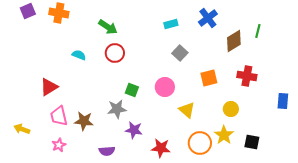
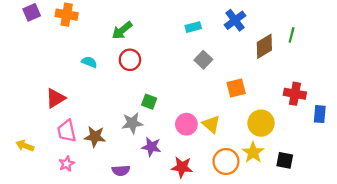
green arrow: (108, 27) -> (122, 30), turned 108
red cross: (247, 76) -> (295, 94), moved
pink circle: (165, 87) -> (186, 124), moved
yellow circle: (231, 109) -> (261, 123), size x1.5

